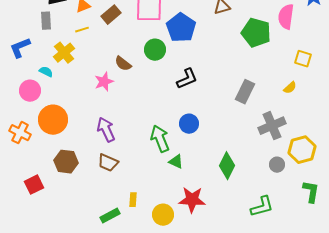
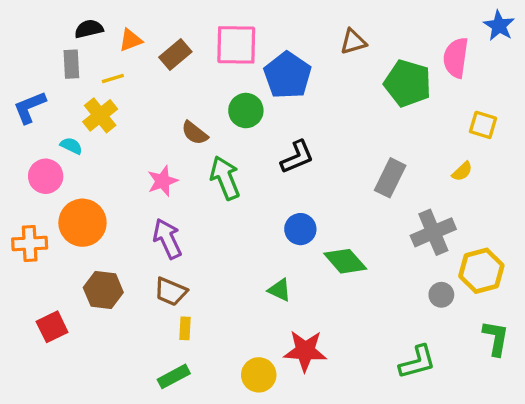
yellow line: (82, 30) -> (113, 79), moved
pink star: (104, 82) -> (163, 181), moved
orange cross: (20, 133) -> (30, 244), turned -30
green arrow: (160, 139) -> (225, 178), moved
green diamond: (227, 166) -> (345, 261), moved, turned -68
yellow rectangle: (133, 200) -> (185, 328), moved

